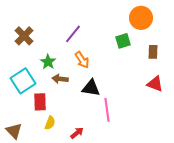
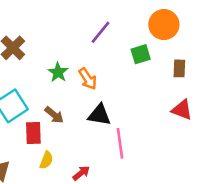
purple line: (73, 34) -> (101, 32), moved
green star: (48, 62) -> (58, 72), moved
brown arrow: (60, 79) -> (54, 115), moved, turned -147

